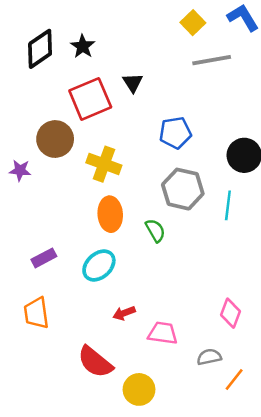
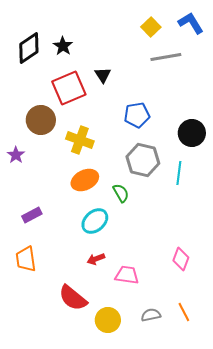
purple star: (20, 170) -> (16, 155), moved, turned 30
orange ellipse: (110, 214) -> (85, 180), turned 68
cyan ellipse: (99, 265) -> (95, 221), moved
gray semicircle: (209, 357) -> (151, 315), moved
orange line: (234, 379) -> (184, 312), turned -66

